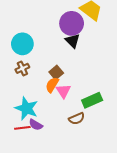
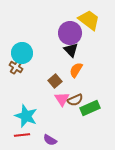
brown cross: (22, 68) -> (16, 67), moved, turned -32
orange semicircle: (52, 85) -> (76, 70), moved
brown semicircle: (77, 119) -> (75, 100), moved
purple semicircle: (36, 125) -> (50, 140), moved

